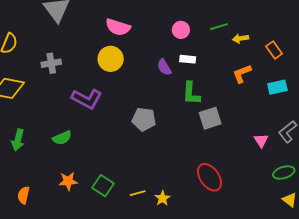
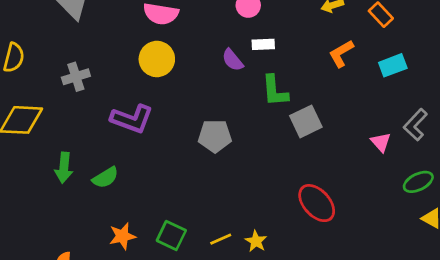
green arrow: (18, 140) -> (64, 168), moved

